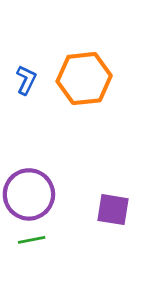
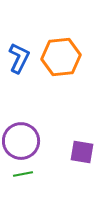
blue L-shape: (26, 80) -> (19, 58), size x1.4

